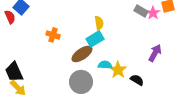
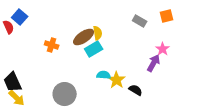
pink star: (153, 13) -> (163, 49), moved
brown ellipse: (82, 54) -> (84, 37), moved
gray circle: (81, 82) -> (65, 94), moved

